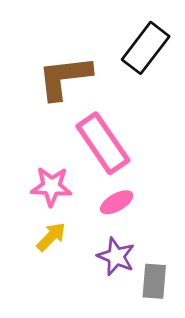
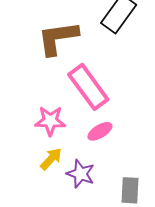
purple star: (116, 256) -> (81, 174), moved

